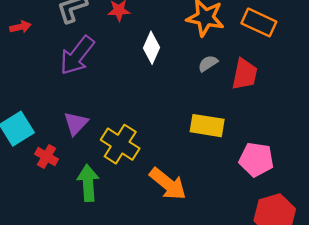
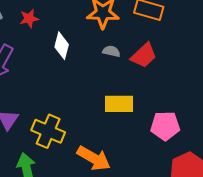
gray semicircle: (208, 63) -> (111, 51), turned 54
red trapezoid: (245, 74) -> (144, 55), turned 44

